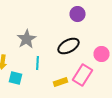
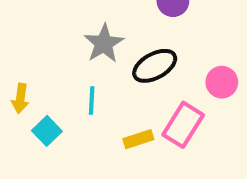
gray star: (26, 39) -> (104, 43), moved
cyan square: (16, 78) -> (47, 131), turned 32

